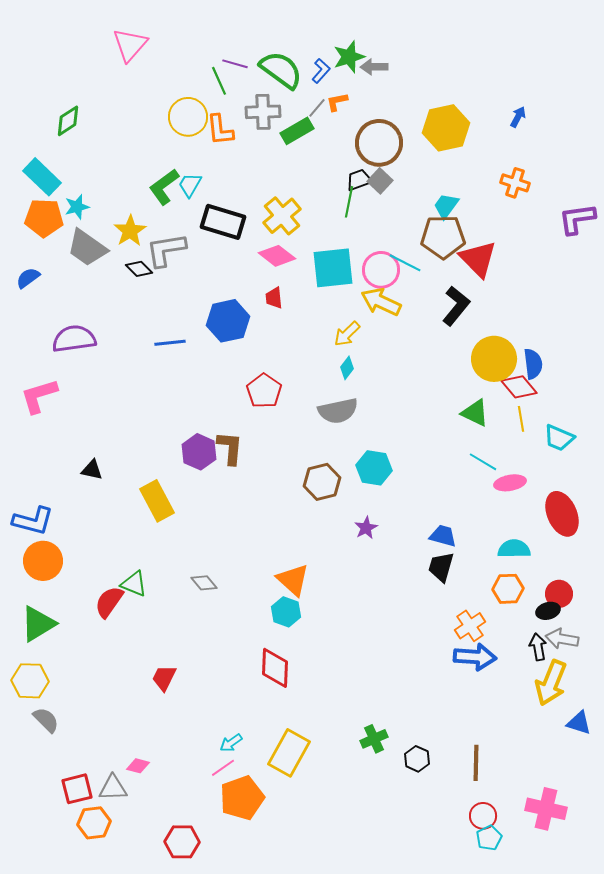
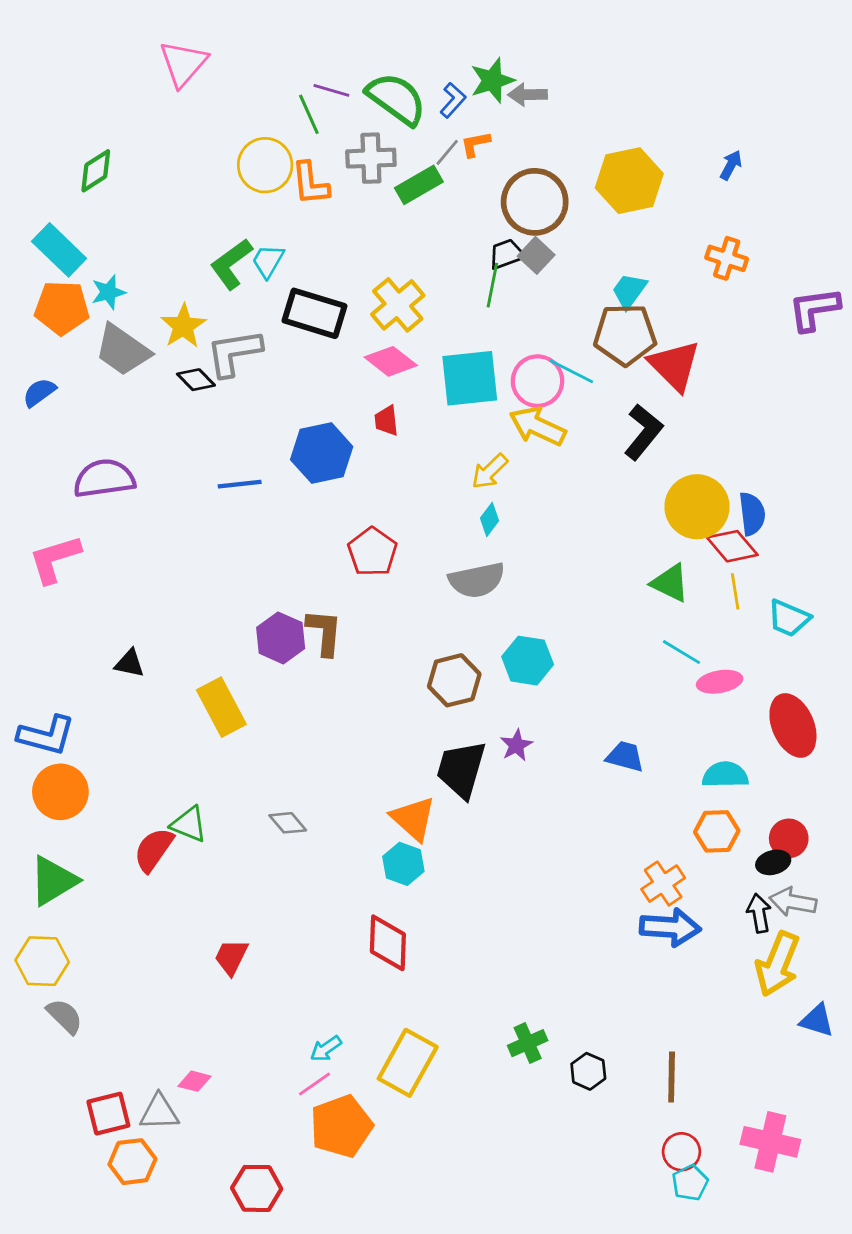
black trapezoid: (441, 567) -> (461, 769), moved, size x1.4

